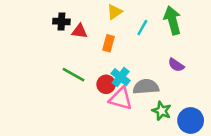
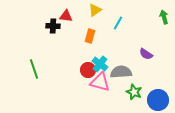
green arrow: (172, 20) -> (164, 17), moved, size x0.6
black cross: (61, 22) -> (53, 26), moved
red triangle: (80, 31) -> (66, 16), moved
green line: (74, 75) -> (34, 69), moved, turned 42

